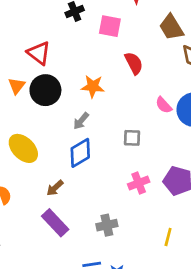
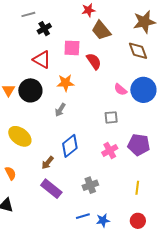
pink square: (110, 26) -> (72, 48), moved
brown trapezoid: (171, 27) -> (101, 30), moved
red triangle: (39, 53) -> (42, 60), moved
gray square: (132, 138) -> (111, 117), moved
blue diamond: (80, 153) -> (70, 146), moved

